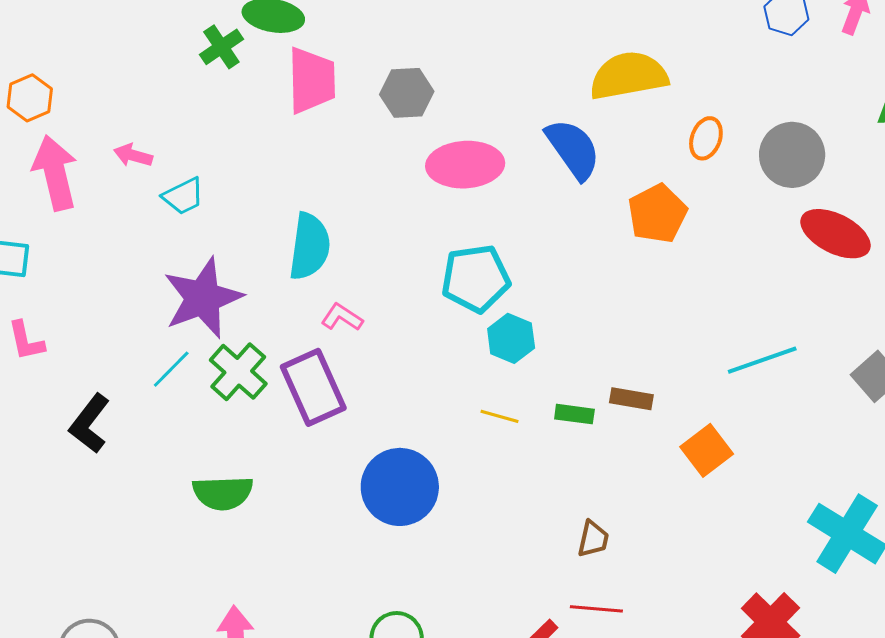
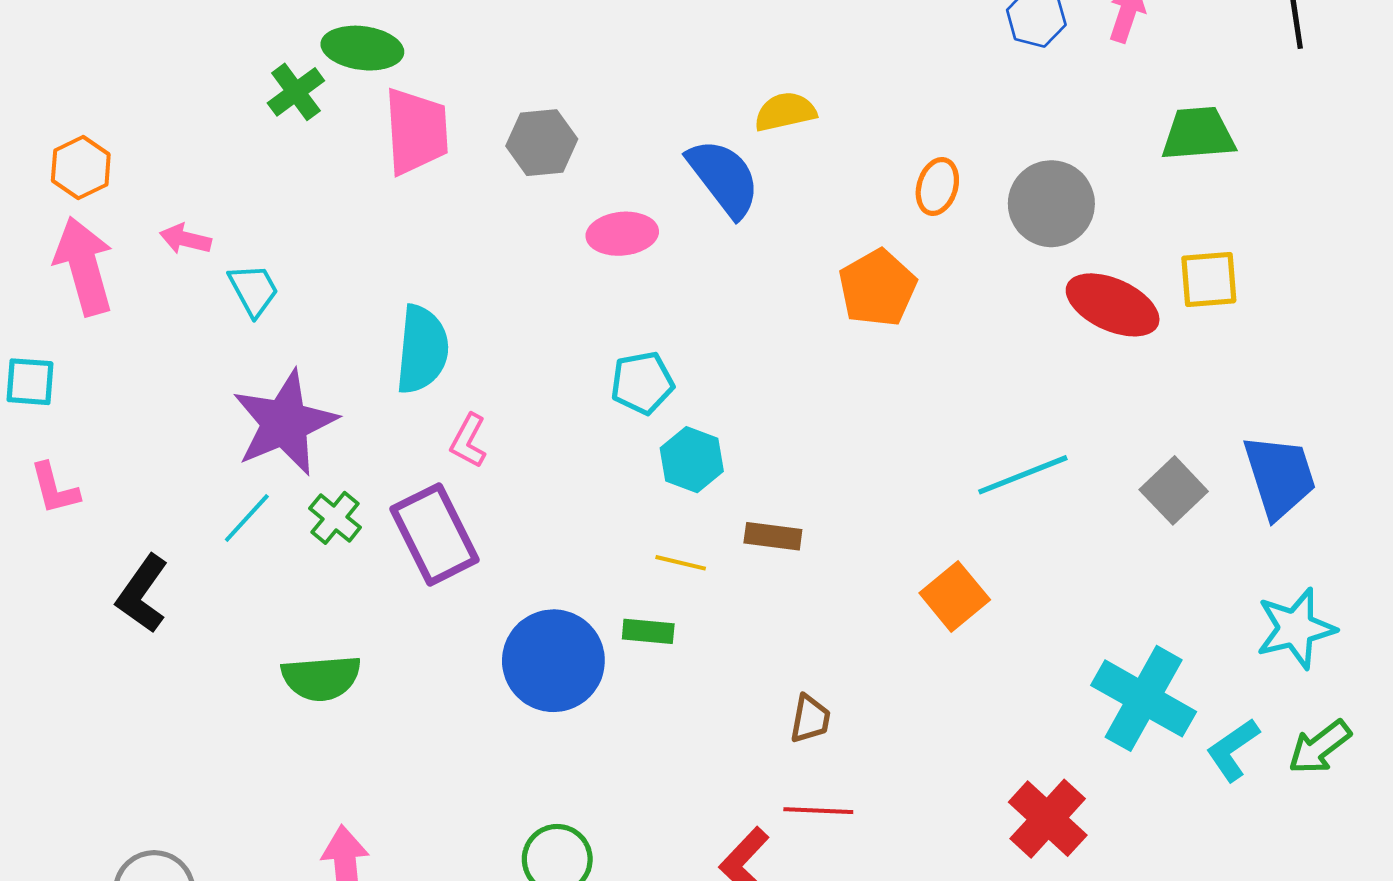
yellow semicircle: (629, 76) -> (785, 112), moved, size x0.6
orange hexagon: (30, 98) -> (81, 167), moved
blue semicircle: (573, 149) -> (724, 178), moved
pink ellipse: (465, 165) -> (622, 234), size x0.7
cyan trapezoid: (183, 196) -> (254, 290), turned -90
cyan pentagon: (476, 279) -> (642, 383), size x0.7
pink L-shape: (342, 317) -> (468, 441), turned -93
green cross: (238, 372) -> (335, 518), size x0.7
brown rectangle: (631, 399) -> (773, 536), moved
green rectangle: (574, 414) -> (648, 631), moved

